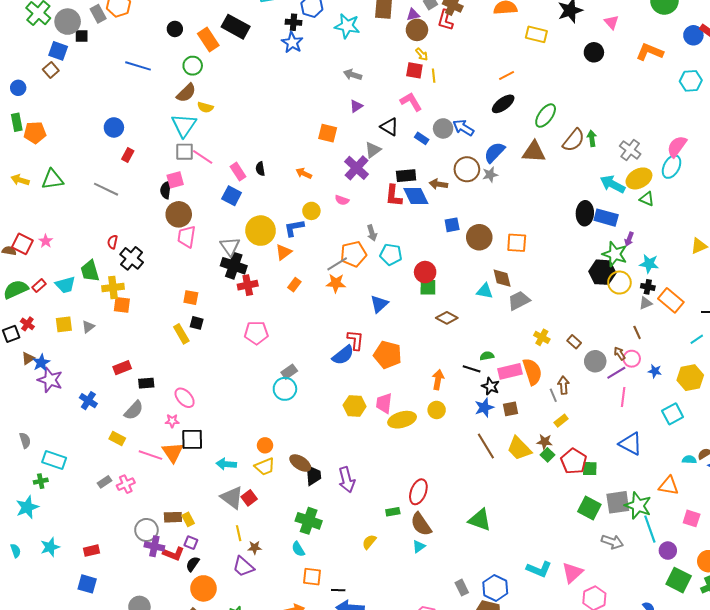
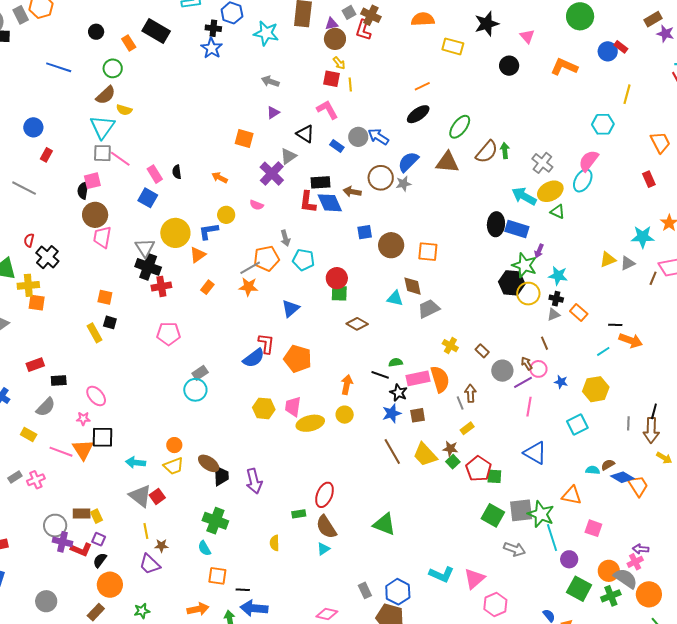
orange rectangle: (208, 39) -> (129, 43), size x0.7
cyan hexagon: (691, 81) -> (603, 124), moved
orange rectangle: (671, 300) -> (579, 312), size x0.7
yellow semicircle: (369, 542) -> (275, 543), turned -42

